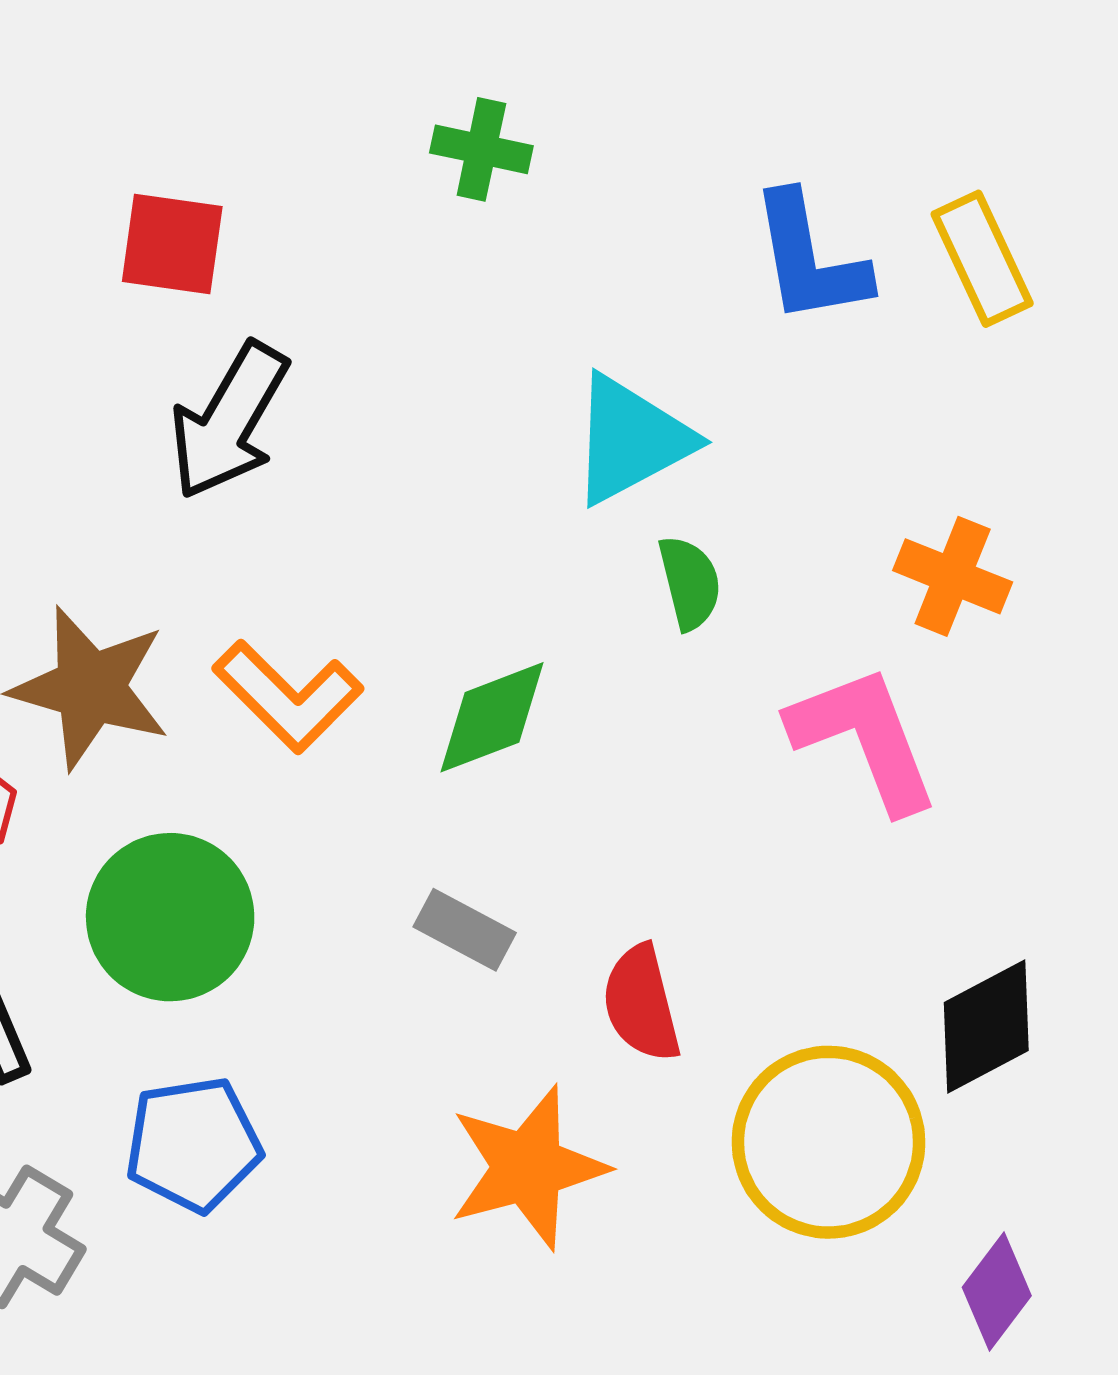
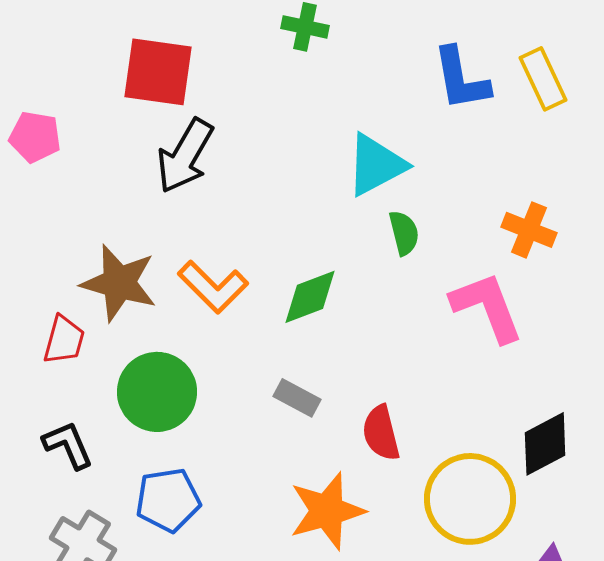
red square: (172, 244) -> (158, 72), size x1.4

